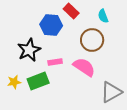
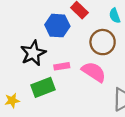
yellow star: (14, 82) -> (12, 101), moved

